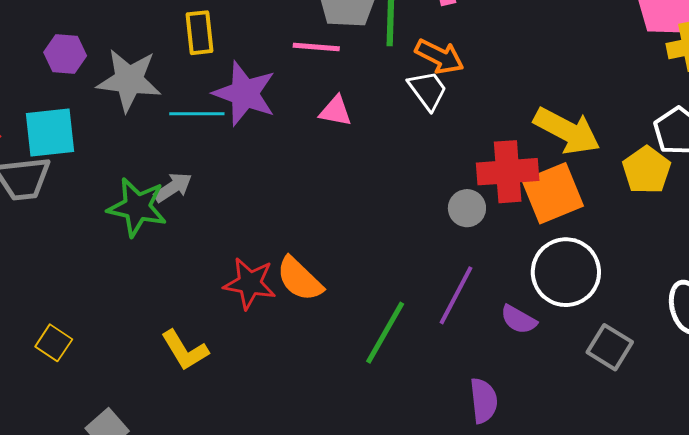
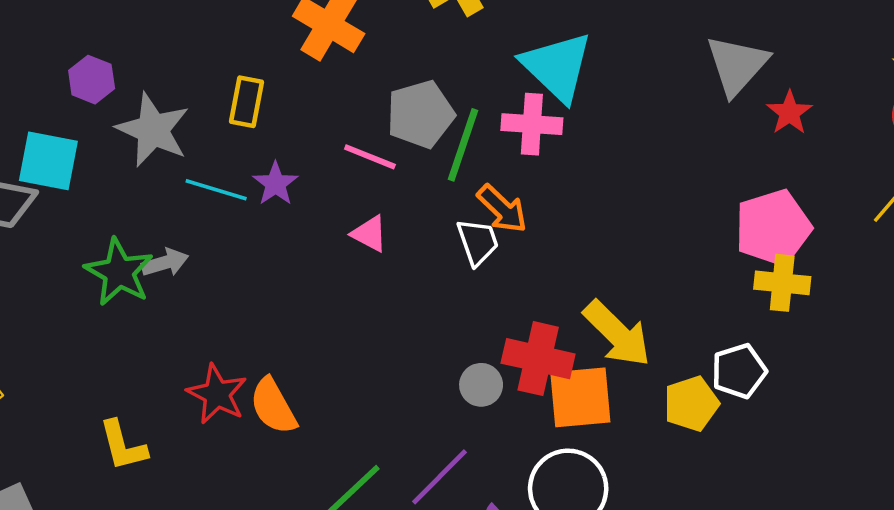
purple star: (245, 94) -> (275, 184), size x0.6

